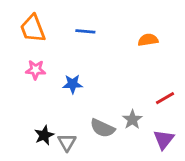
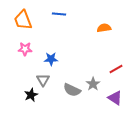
blue line: (85, 31) -> (59, 14), moved
purple triangle: (164, 139) -> (115, 98), turned -35
gray triangle: (67, 142) -> (43, 80), moved

